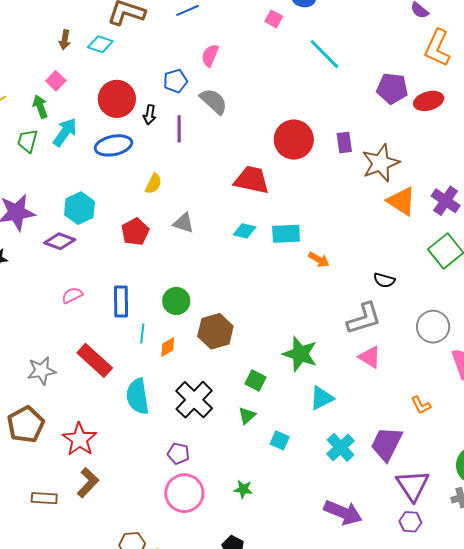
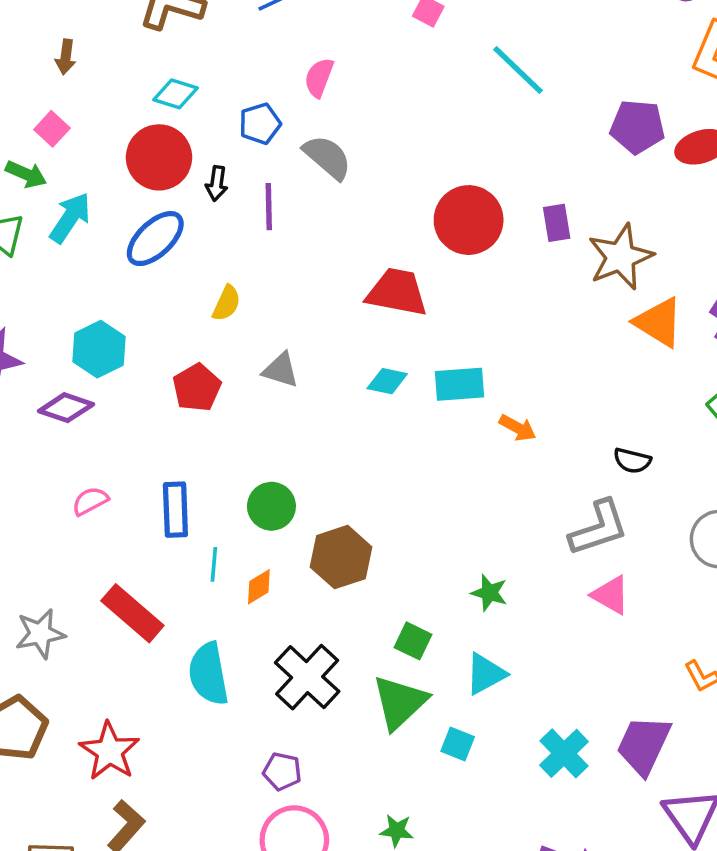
cyan diamond: (100, 44) -> (176, 94), moved
green arrow: (40, 107) -> (26, 174), turned 135
blue ellipse: (113, 145) -> (155, 239), turned -30
green star: (300, 354) -> (489, 593), size x0.6
cyan triangle: (322, 398) -> (486, 674), moved
green triangle: (247, 416) -> (400, 702), size x1.8

